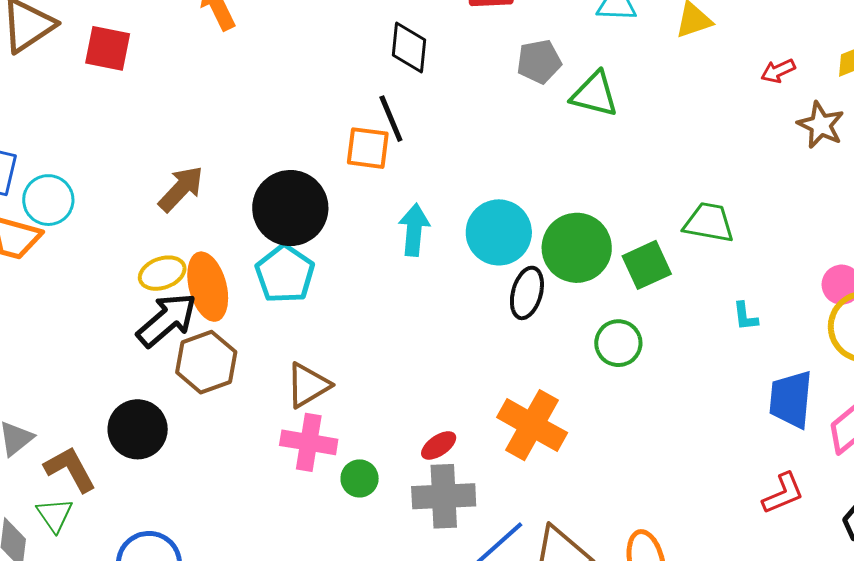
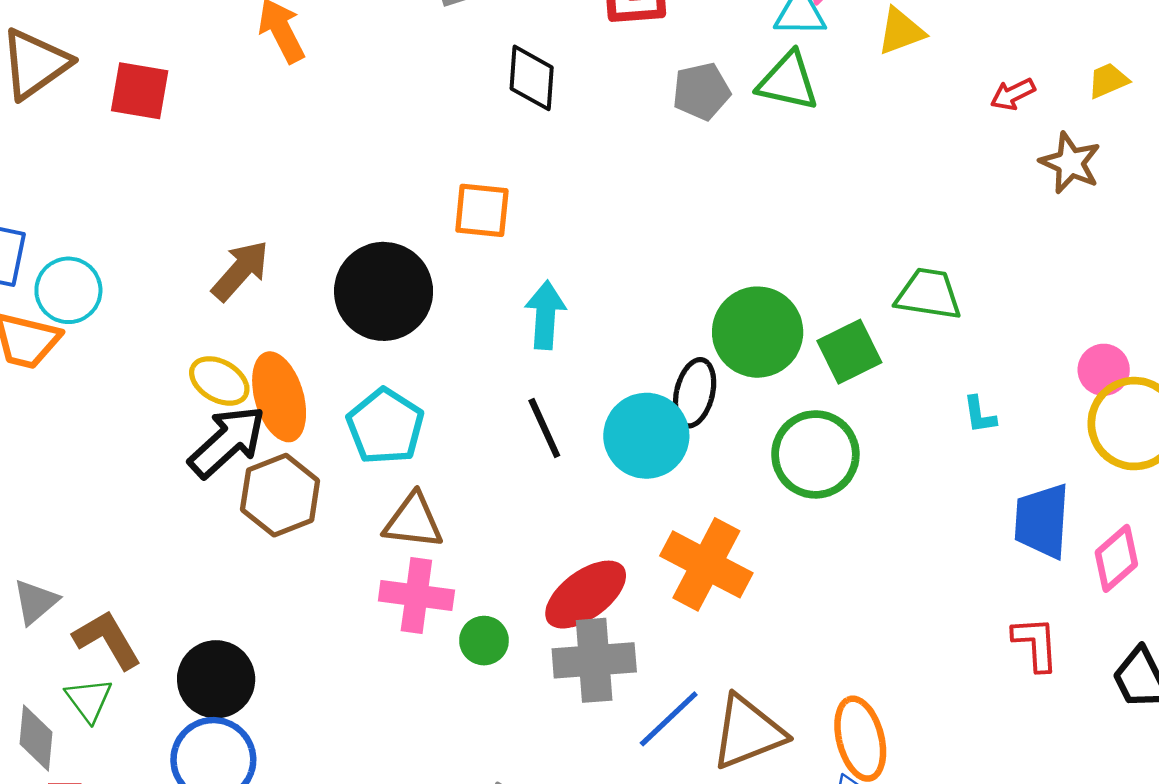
green triangle: (595, 94) -> (788, 81), moved
black line: (391, 119) -> (544, 428), moved
cyan circle: (499, 232) -> (646, 436), moved
yellow ellipse: (162, 273) -> (219, 381), turned 51
cyan pentagon: (285, 274) -> (385, 426), moved
green circle: (618, 343) -> (815, 454), size x1.4
brown triangle: (308, 385) -> (413, 521), turned 39
black circle: (138, 429) -> (216, 679), moved
red ellipse: (439, 445) -> (586, 595), size x1.8
red L-shape: (783, 493) -> (1036, 644), turned -69

